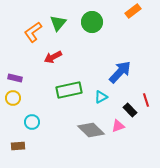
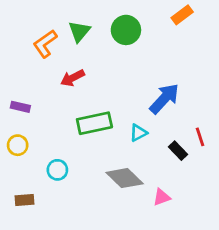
yellow circle: (13, 98) -> (18, 145), moved
cyan circle: (32, 122) -> (57, 170), moved
pink triangle: (118, 126) -> (162, 197), moved

